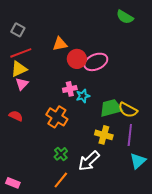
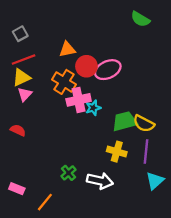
gray square: (18, 30) -> (20, 34), turned 32
pink cross: (70, 89) -> (79, 100), size x1.5
orange cross: (57, 117) -> (64, 82), moved
white arrow: (89, 161) -> (100, 181), turned -125
orange line: (61, 180) -> (45, 202), moved
pink rectangle: (13, 183) -> (17, 189), moved

